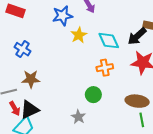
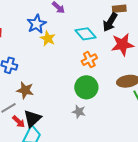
yellow star: (79, 35) -> (48, 38), moved
brown star: (31, 79) -> (25, 90), turned 30
green circle: (93, 95) -> (86, 87), size x1.5

